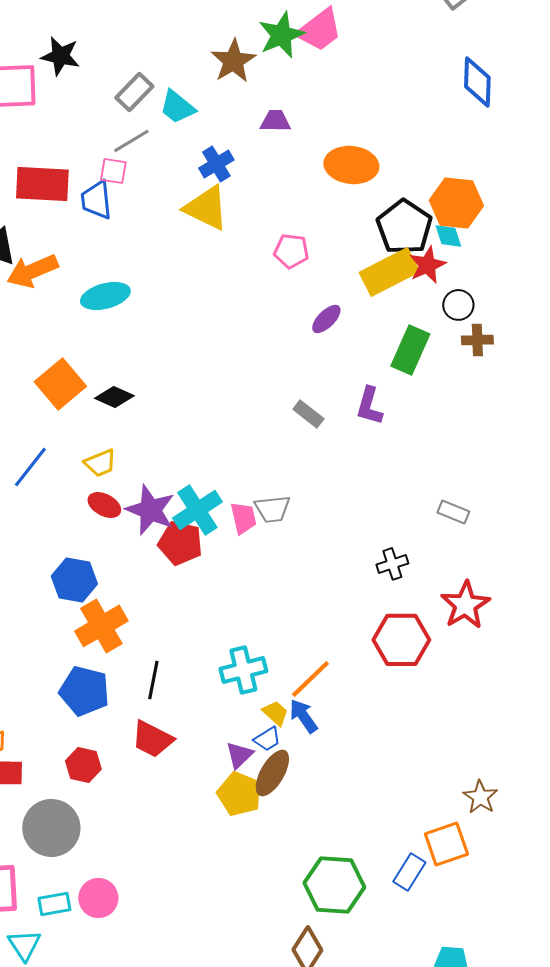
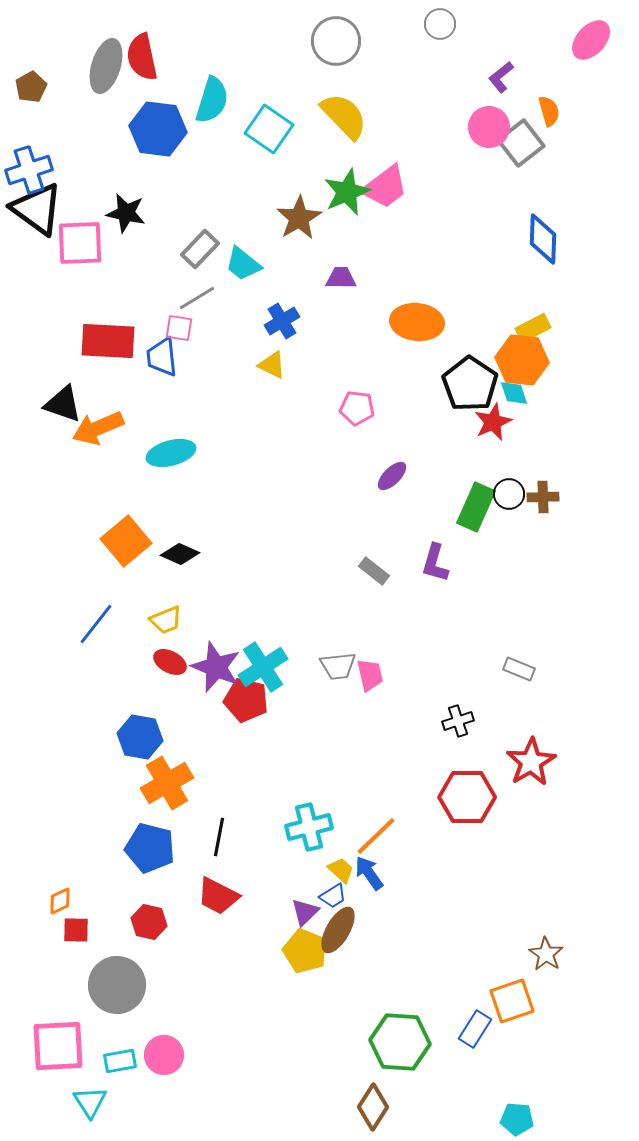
yellow triangle: (206, 208) -> (272, 365), size x0.6
yellow rectangle: (389, 272) -> (533, 328), moved, size x0.6
black circle: (458, 305) -> (509, 494), moved
pink trapezoid: (243, 518) -> (370, 675), moved

